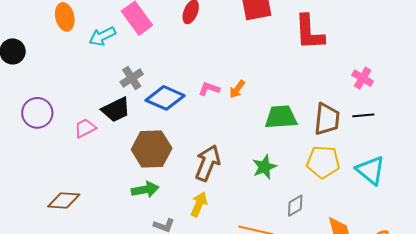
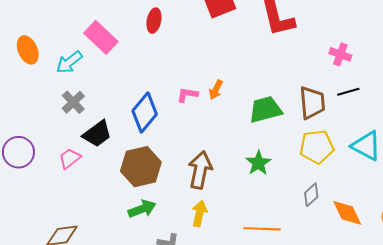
gray cross: (132, 78) -> (73, 102), moved
blue diamond: (165, 98) -> (145, 112), turned -63
gray diamond: (295, 206) -> (311, 195), moved

